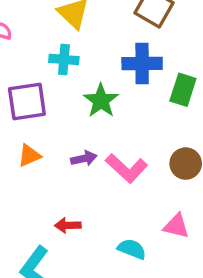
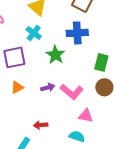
cyan cross: (64, 59) -> (34, 33), turned 35
green rectangle: (183, 90) -> (101, 62), moved
pink triangle: (176, 226) -> (86, 116), moved

